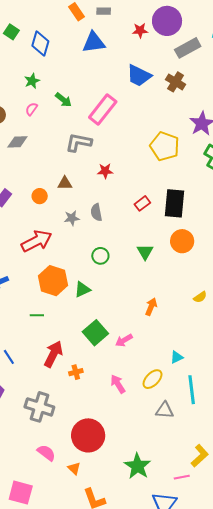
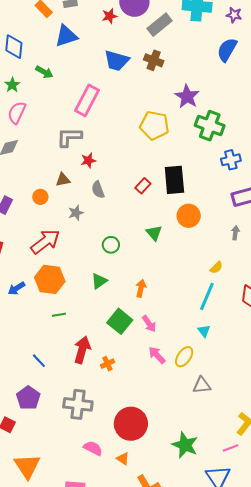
green arrow: (63, 100) -> (44, 72), moved
pink semicircle: (31, 109) -> (17, 113), size x1.6
red star: (105, 171) -> (88, 160), moved
gray semicircle: (96, 212) -> (98, 190), moved
orange hexagon: (53, 281) -> (50, 279), moved
orange arrow: (151, 307) -> (141, 288), moved
pink arrow: (124, 340) -> (149, 324), turned -84
cyan triangle: (177, 357) -> (204, 331), turned -32
pink arrow: (118, 384) -> (157, 355), moved
cyan line: (192, 390) -> (207, 296), moved, turned 40

